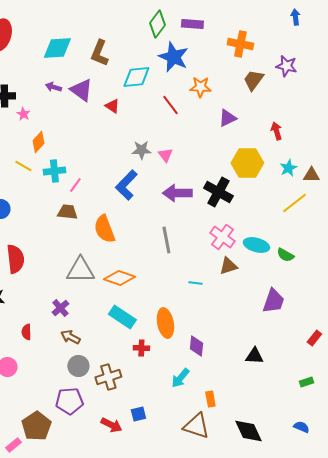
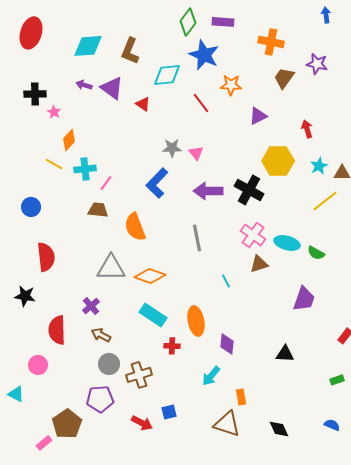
cyan line: (195, 283) -> (226, 281), turned 56
red semicircle: (26, 332) -> (57, 330), size x1.8
black diamond: (248, 431) -> (279, 429), size x0.7

